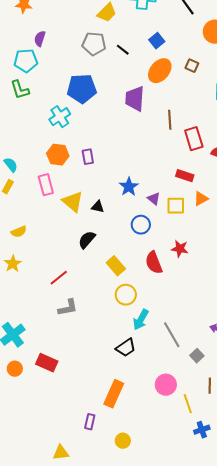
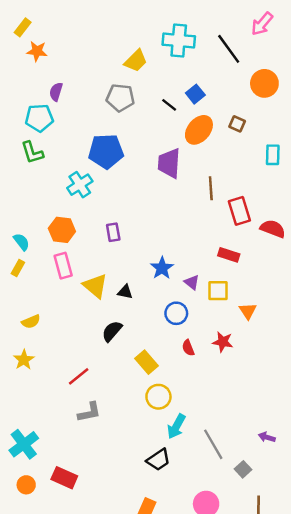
black line: (123, 50) -> (169, 105), moved
orange hexagon: (58, 155) -> (62, 230), moved
orange triangle: (201, 199) -> (248, 311), moved, turned -35
red semicircle: (154, 263) -> (188, 348), moved, size x0.6

